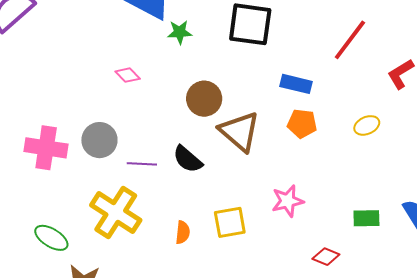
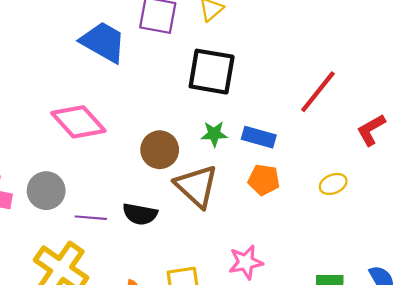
green star: (180, 32) -> (214, 134), moved
pink diamond: (128, 75) -> (78, 122), size x2.0
black semicircle: (188, 159) -> (140, 214), turned -32

